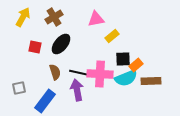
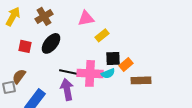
brown semicircle: (55, 72) -> (19, 76), moved, turned -126
cyan semicircle: (126, 78) -> (108, 73), moved, size x0.6

